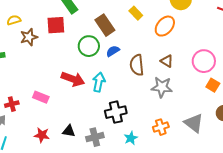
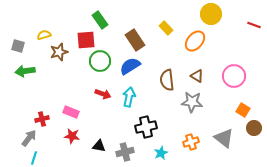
green circle: (89, 46) -> (100, 61), moved
blue semicircle: (113, 51) -> (130, 66), moved, size x1.5
red arrow: (73, 79) -> (103, 94), size x0.7
orange square: (213, 85) -> (243, 110), moved
red star: (42, 135) -> (72, 136), moved

